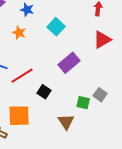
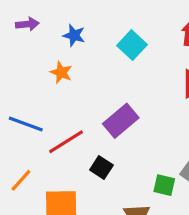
cyan square: (56, 27) -> (132, 45), moved
purple rectangle: (69, 63) -> (121, 121), moved

